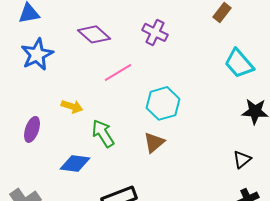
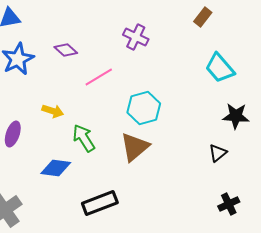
purple diamond: (94, 34) -> (66, 50), moved, size x0.7
brown triangle: (154, 142) -> (135, 147), size x1.4
black triangle: (242, 159) -> (218, 153), moved

